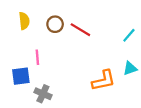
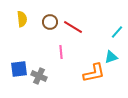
pink line: (37, 57) -> (61, 52), moved
cyan triangle: (130, 68) -> (111, 57), moved
gray cross: (43, 94) -> (39, 76), moved

